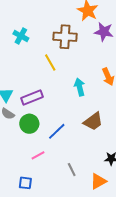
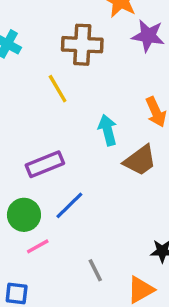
purple rectangle: (32, 98) -> (45, 164), moved
brown trapezoid: (93, 121) -> (140, 160), moved
green circle: (29, 124) -> (24, 215), moved

